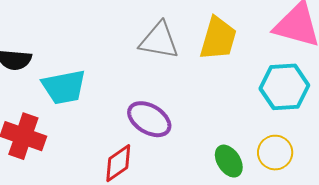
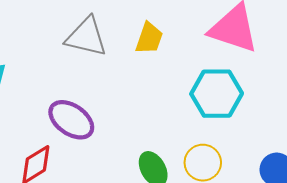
yellow trapezoid: (218, 38) -> (149, 38), size x0.7

